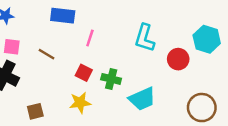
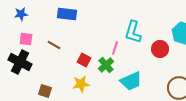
pink line: (90, 38) -> (115, 48), moved
green cross: (111, 79) -> (106, 65), turned 35
brown square: (35, 111) -> (45, 91), turned 32

